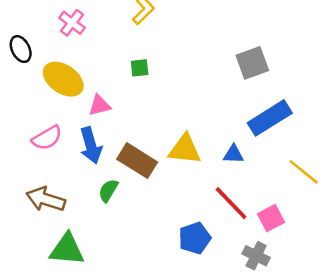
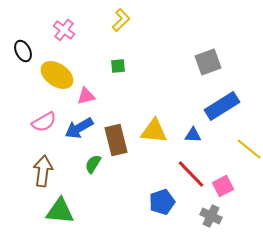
blue arrow: (91, 145) -> (79, 128), turned 76
brown rectangle: (137, 161) -> (116, 140), turned 44
brown arrow: (46, 199) -> (43, 171), turned 80

